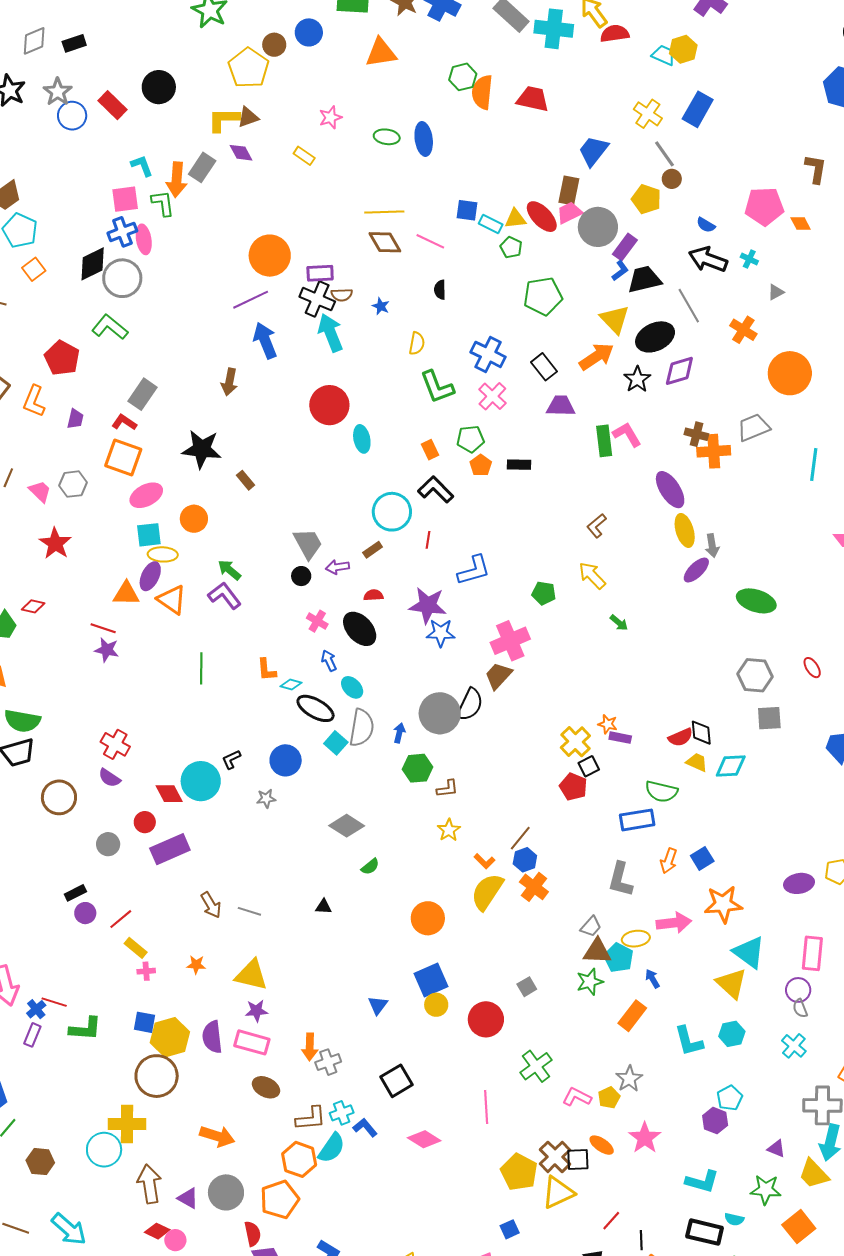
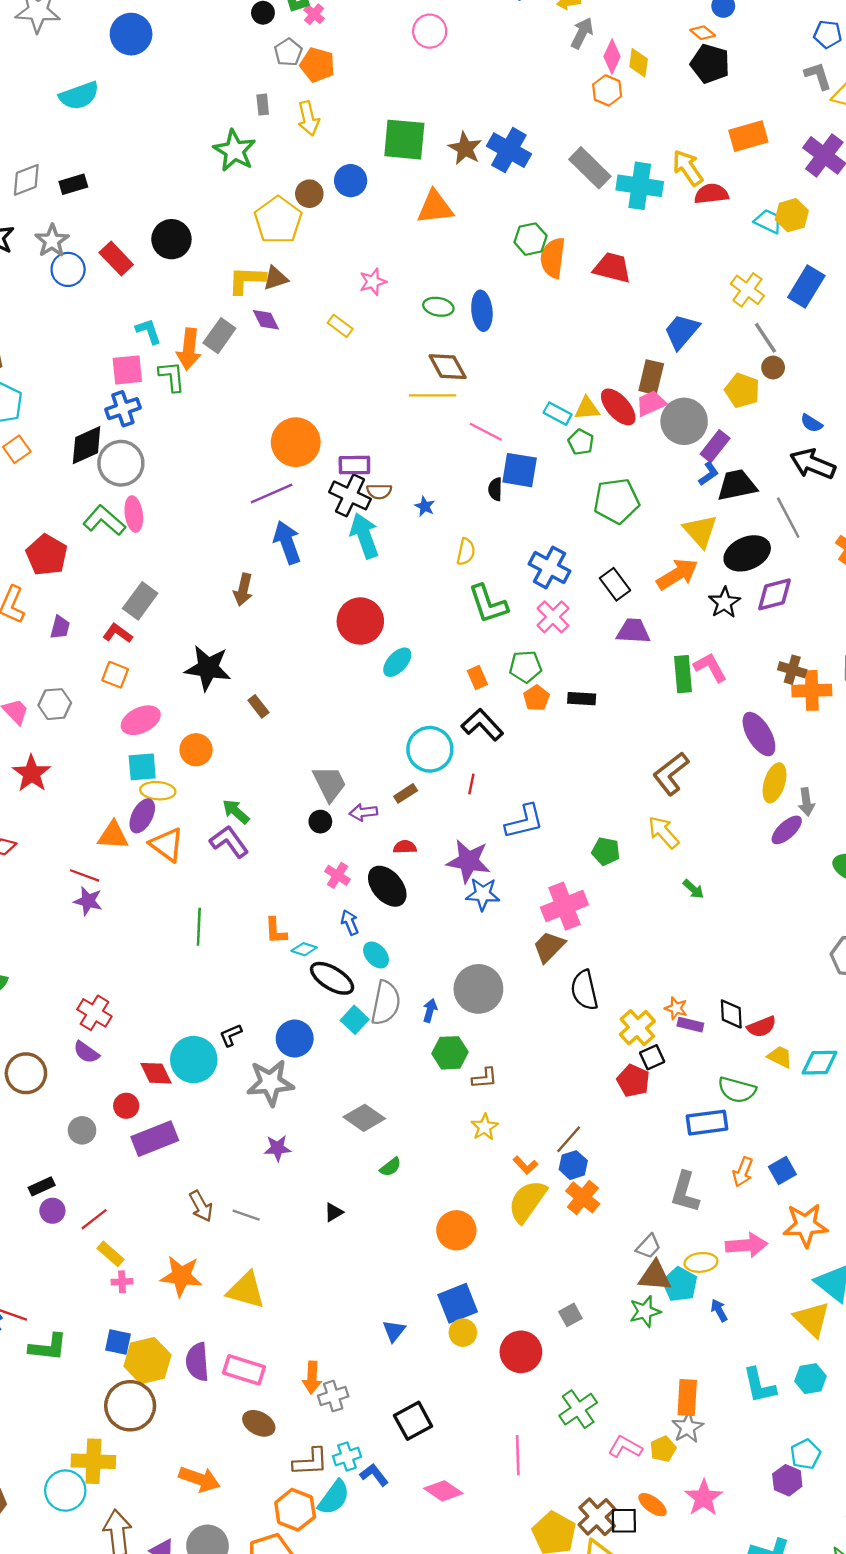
blue square: (467, 210) -> (520, 470), moved, size x1.4
pink ellipse: (144, 239) -> (134, 514), moved
brown diamond: (385, 242) -> (448, 367), moved
cyan ellipse: (362, 439) -> (397, 662), turned 52
orange square: (123, 457) -> (115, 675), size x0.6
brown L-shape: (597, 526) -> (671, 774), size x1.5
yellow ellipse: (685, 530) -> (775, 783), turned 32
black semicircle: (470, 705) -> (584, 990), moved, turned 140
black diamond: (701, 733) -> (731, 1014), moved
gray star: (266, 799) -> (270, 1083), size x2.0
black triangle: (323, 907) -> (334, 1212), turned -36
orange star: (196, 965) -> (181, 1276), size x1.8
purple star: (256, 1011) -> (277, 1148), moved
orange rectangle: (632, 1016) -> (687, 1398), moved, turned -36

